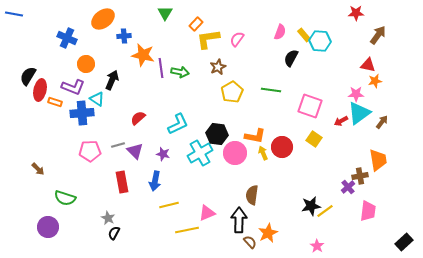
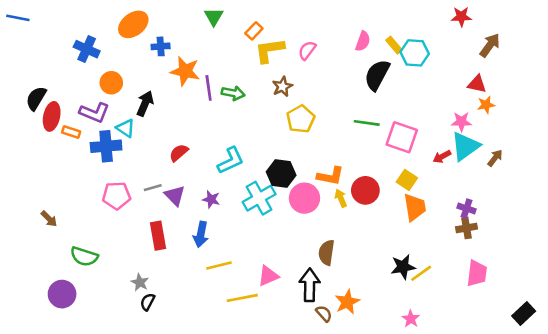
black semicircle: (291, 58) -> (377, 75), size x1.4
green line: (271, 90) -> (367, 123), moved
orange trapezoid: (378, 160) -> (415, 207), moved
purple cross: (348, 187) -> (467, 208), moved, turned -32

